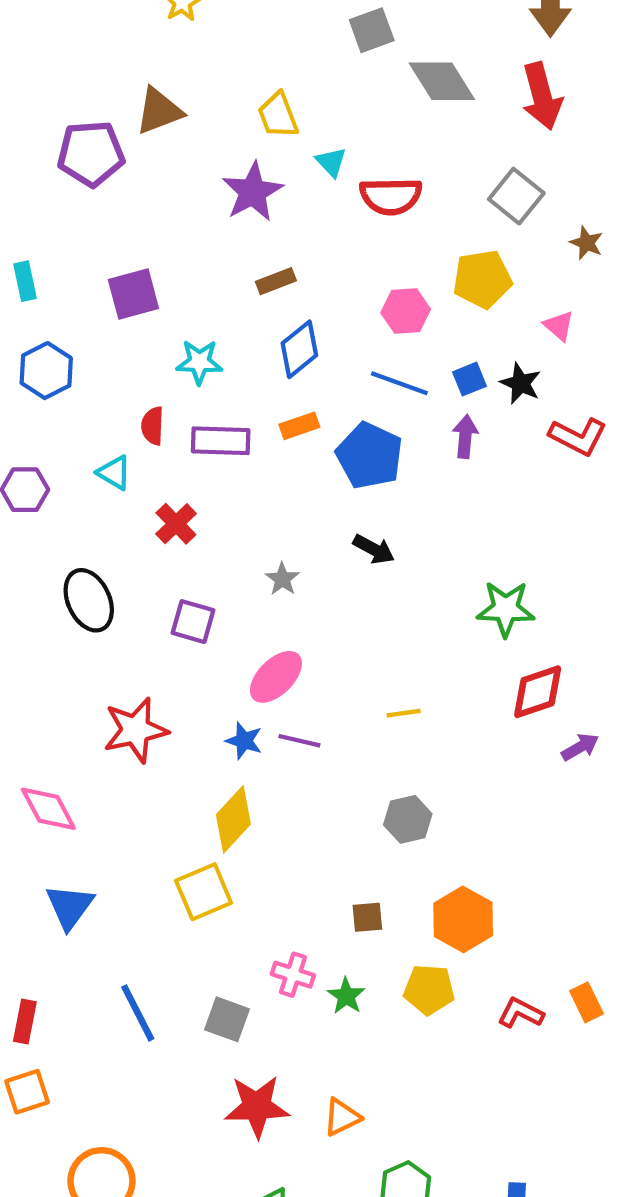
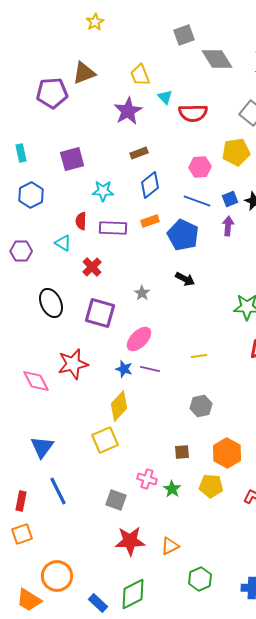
purple square: (193, 622) -> (100, 313), size x1.4
pink diamond: (48, 809) -> (36, 381), moved
blue line: (138, 1013) -> (58, 491), moved

